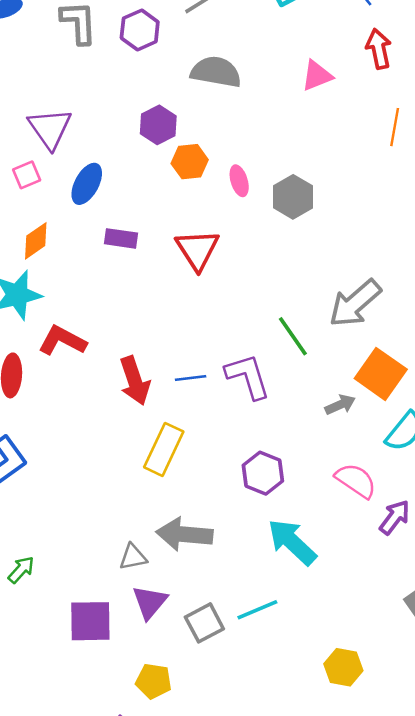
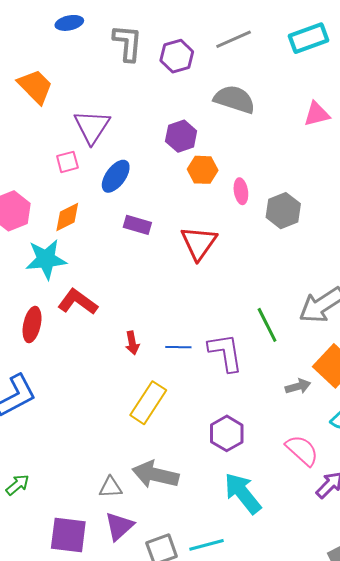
red arrow: (135, 381) -> (132, 343), size x0.6

